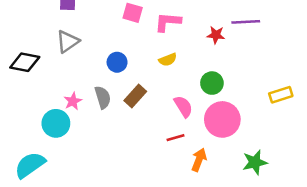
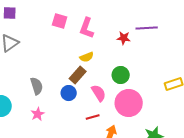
pink L-shape: (168, 22) -> (87, 28), turned -75
blue circle: (117, 62) -> (69, 93), moved
brown rectangle: (135, 96) -> (78, 75), moved
pink star: (73, 101) -> (38, 114), moved

